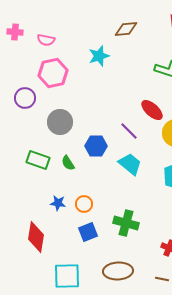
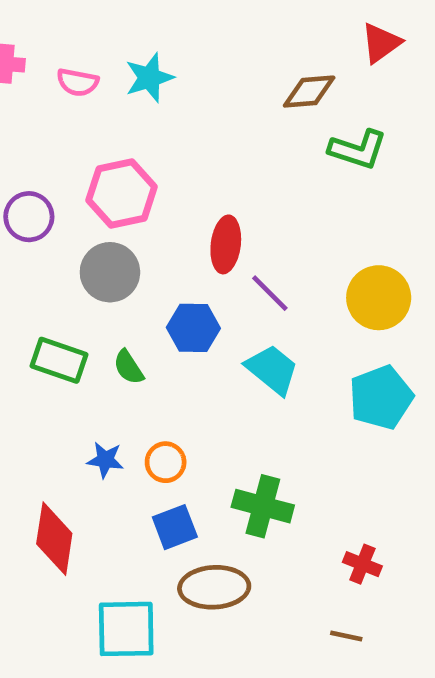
brown diamond: (126, 29) -> (309, 92), moved
cyan star: (99, 56) -> (149, 78), moved
pink hexagon: (53, 73) -> (122, 193), moved
red ellipse: (152, 110) -> (226, 244), moved, turned 55
brown ellipse: (118, 271) -> (214, 587), moved

